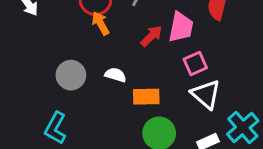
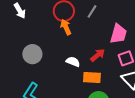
red arrow: (151, 36) -> (98, 55), moved
gray circle: (71, 75) -> (32, 54), moved

